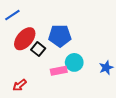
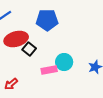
blue pentagon: (60, 36) -> (47, 20), moved
red ellipse: (25, 39) -> (16, 39), turned 35

